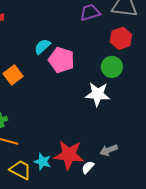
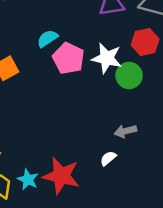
white star: (98, 94) -> (107, 58), moved
gray arrow: (109, 150) -> (125, 131), moved
white semicircle: (88, 167) -> (108, 158), moved

